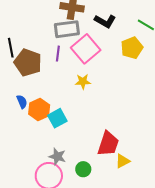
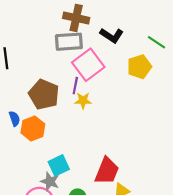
purple line: (58, 54) -> (75, 86), moved
brown pentagon: (28, 63) -> (44, 94), moved
cyan square: (57, 118) -> (59, 165), moved

